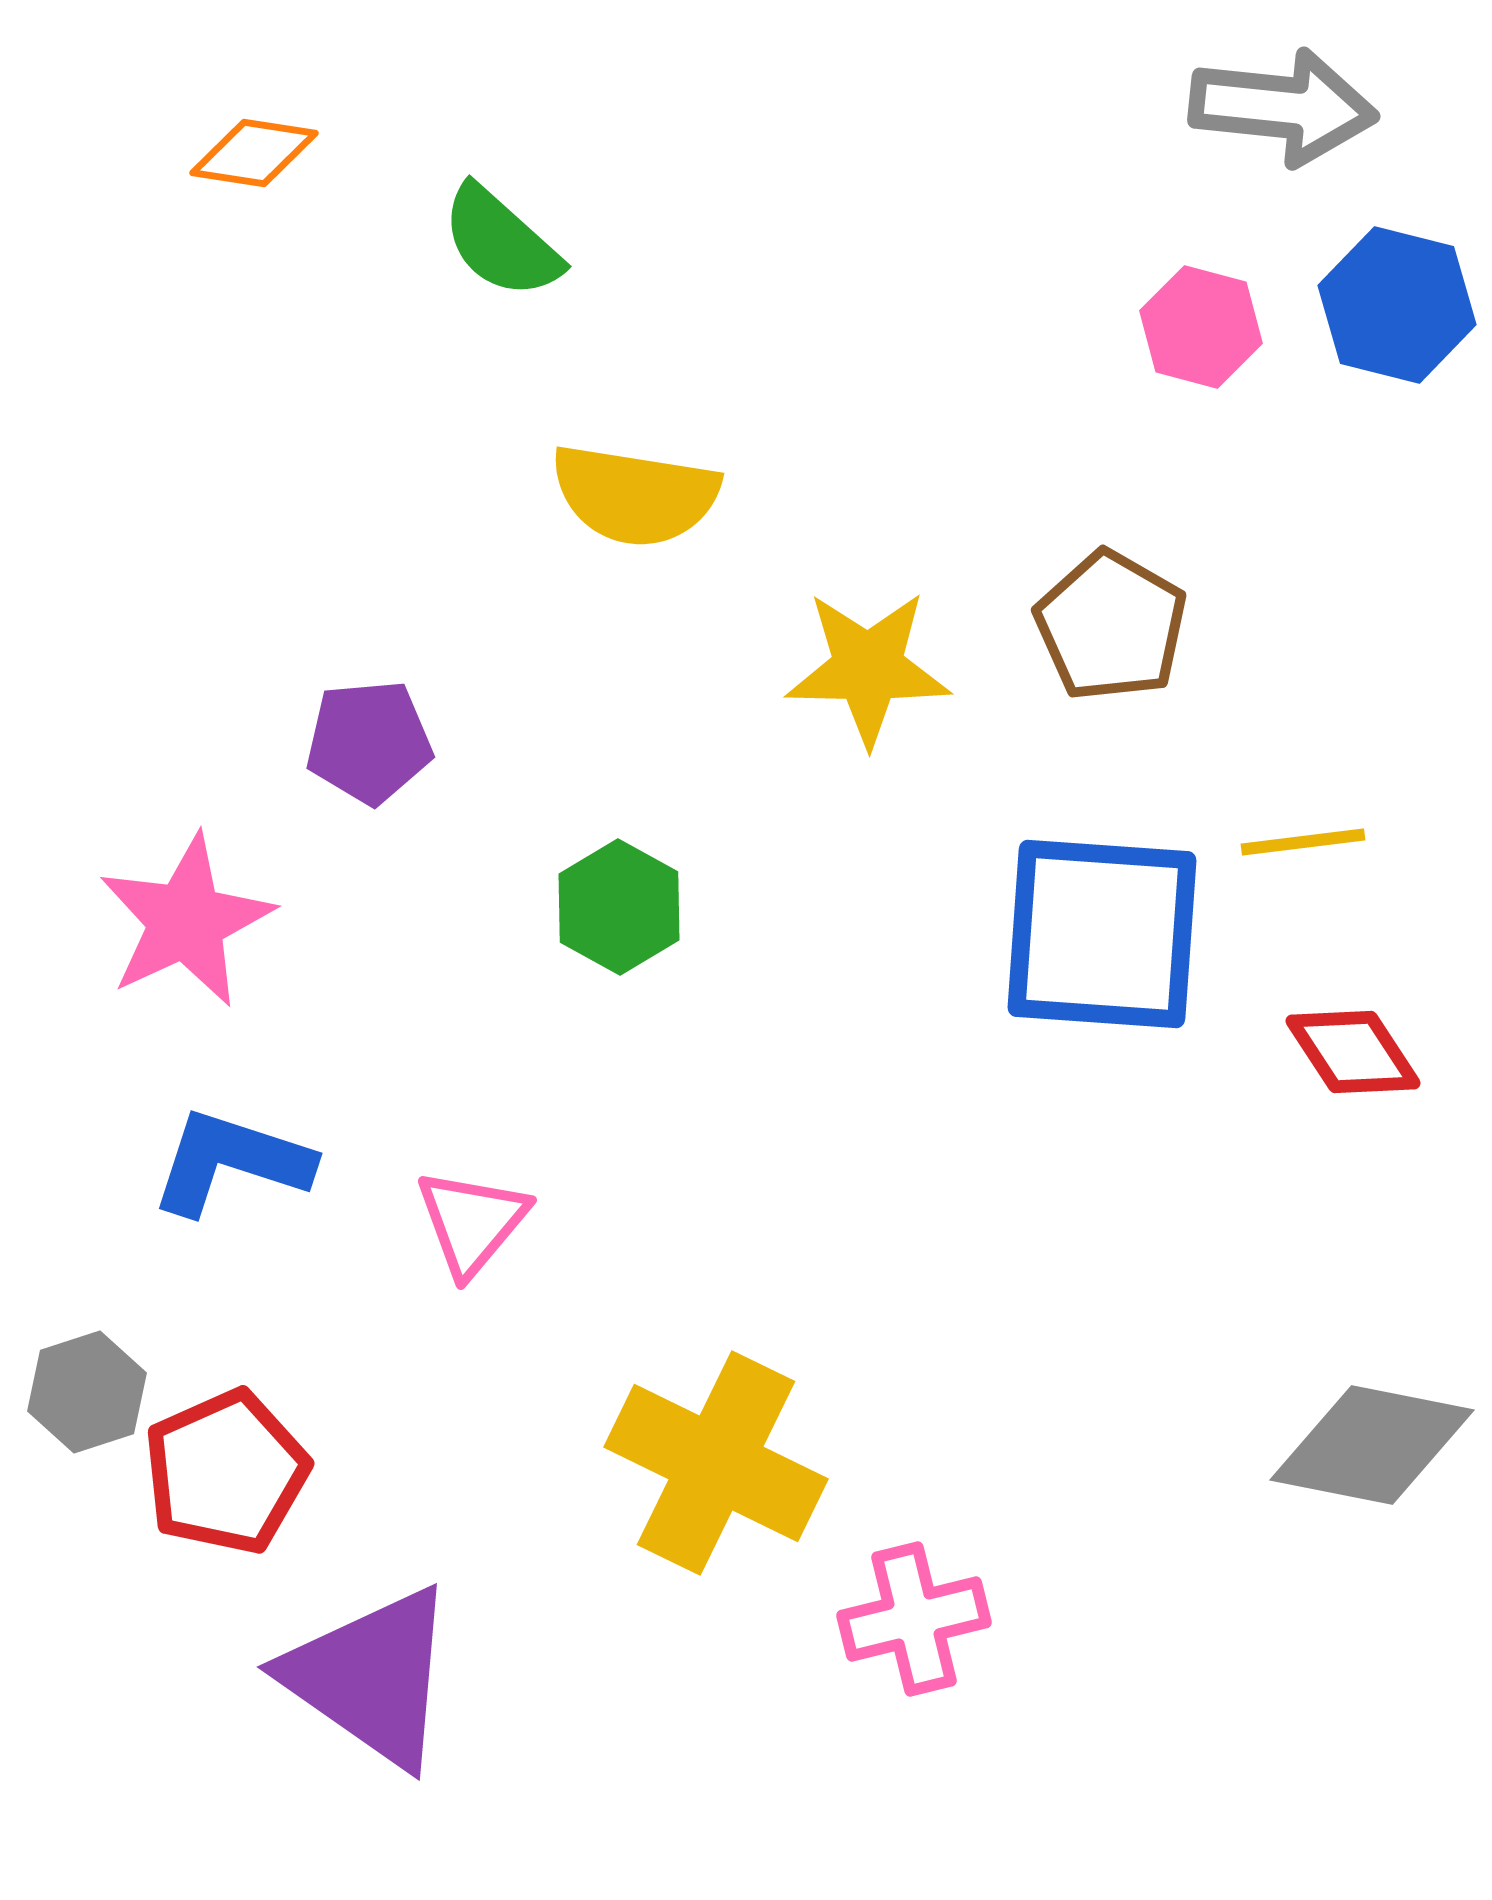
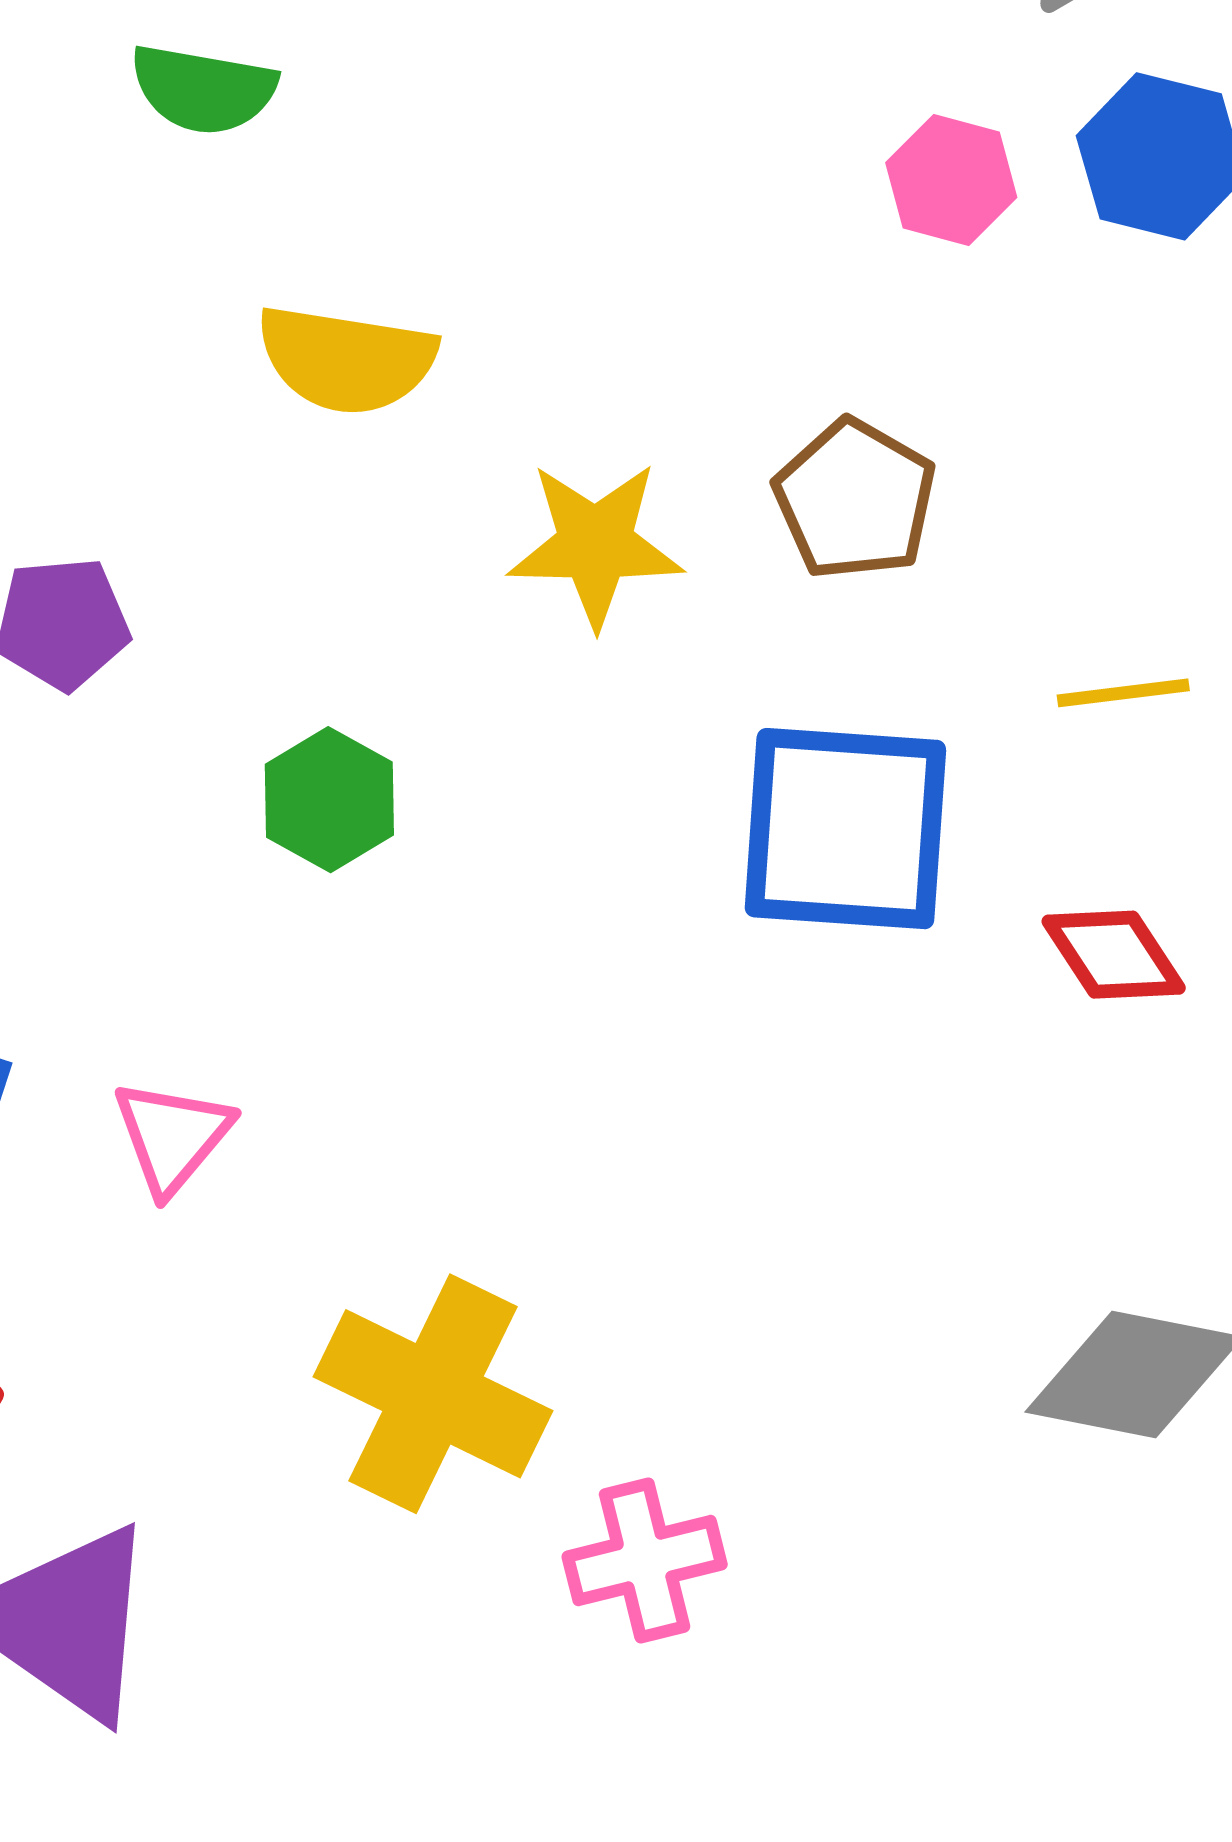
green semicircle: (501, 242) -> (203, 89), turned -32
yellow line: (1303, 842) -> (1123, 693), moved

